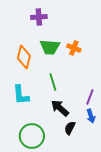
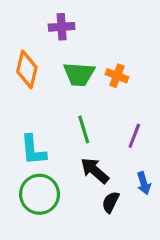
orange diamond: (24, 57) -> (27, 69), moved
purple line: (90, 97) -> (134, 136), moved
green circle: (32, 136) -> (39, 194), moved

